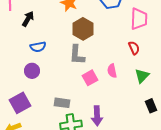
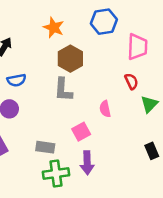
green triangle: (142, 76) -> (149, 104), moved
pink square: (90, 78) -> (81, 132), moved

